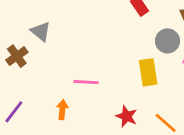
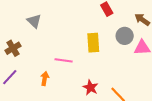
brown cross: (17, 56) -> (13, 48), moved
yellow rectangle: (148, 72) -> (93, 43), moved

